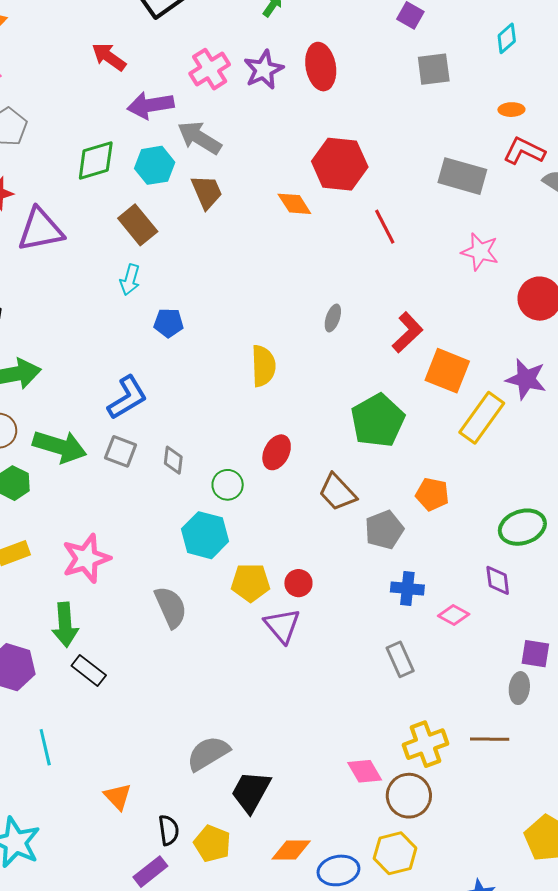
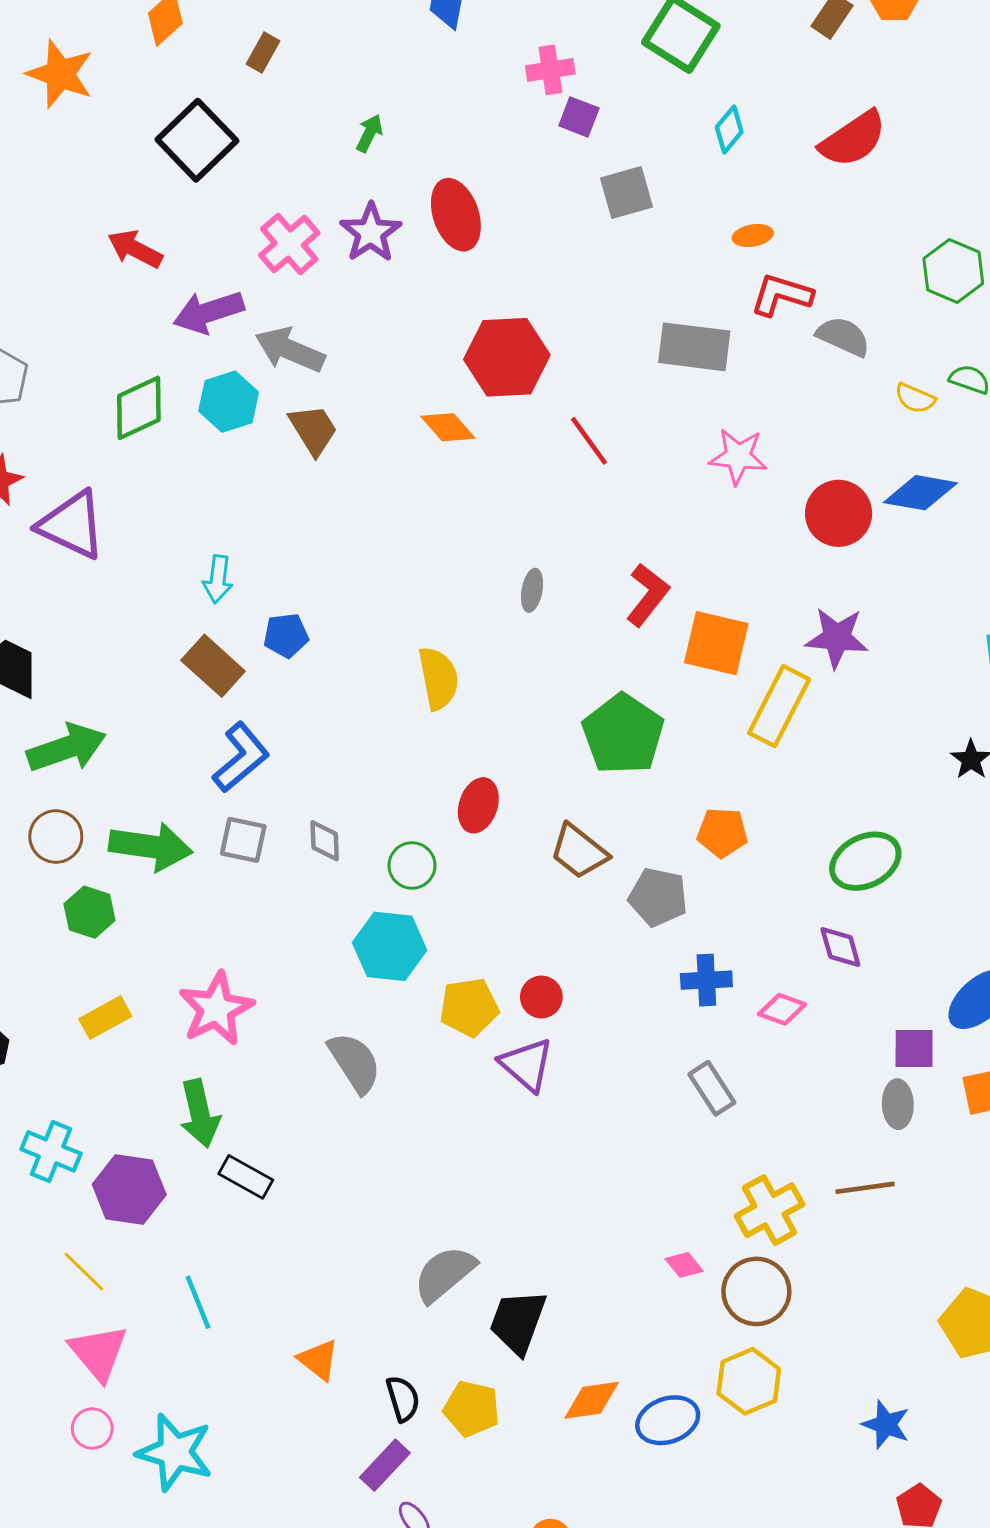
brown rectangle: (138, 225) -> (213, 666), moved
purple triangle: (40, 230) -> (72, 525), turned 45
gray pentagon: (384, 530) -> (658, 897), turned -30
pink diamond: (365, 771) -> (684, 1265), size x0.7

